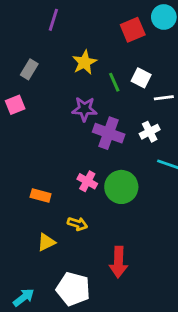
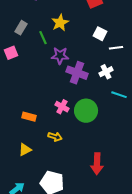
green line: (114, 82) -> (43, 38), moved
yellow triangle: (46, 242) -> (25, 150), moved
red arrow: (118, 262) -> (97, 164), moved

